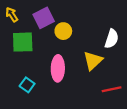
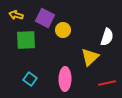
yellow arrow: (12, 15) -> (16, 15), turned -40
purple square: (44, 18) -> (45, 18), turned -36
pink ellipse: (58, 68) -> (65, 79), moved

